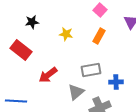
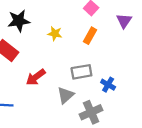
black star: (32, 22) -> (19, 21), size x1.5
blue cross: (116, 82) -> (108, 85), turned 32

